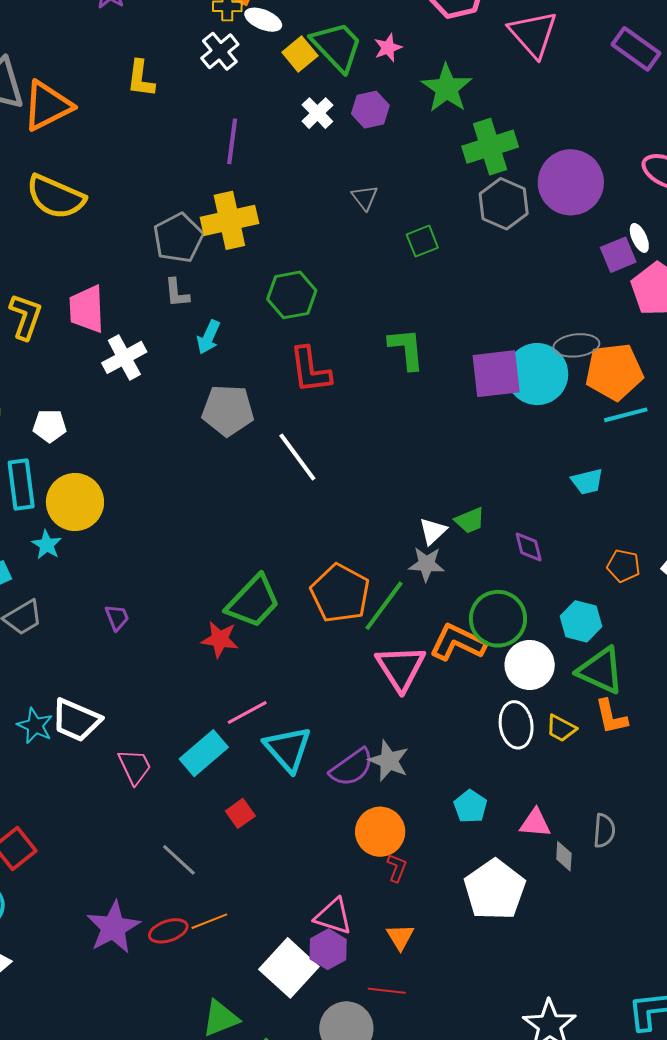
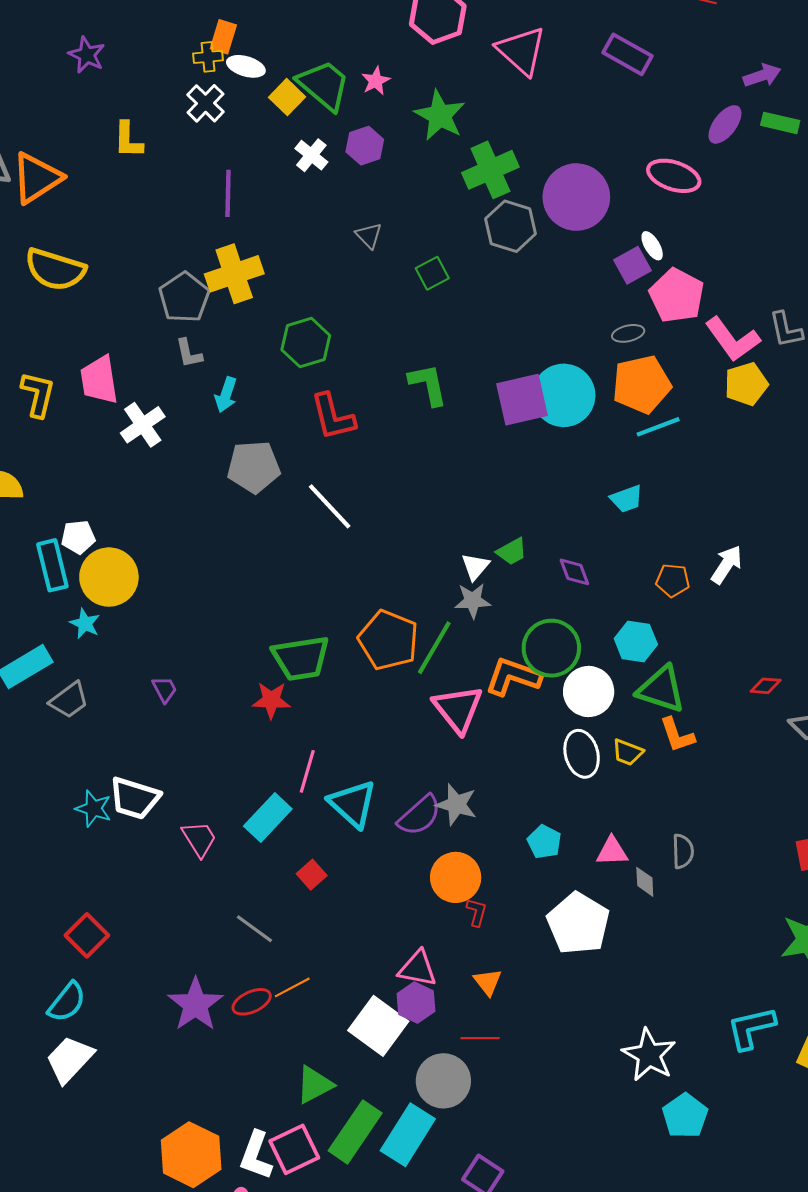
gray ellipse: (576, 345) -> (628, 333), moved, size x0.7
white pentagon: (50, 426) -> (78, 537), moved
green trapezoid: (253, 602) -> (301, 658), turned 44
pink line: (247, 713) -> (307, 771), turned -39

